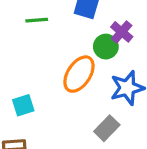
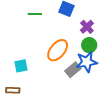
green circle: (106, 47) -> (89, 45), moved
gray rectangle: (107, 128) -> (73, 70), moved

